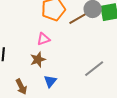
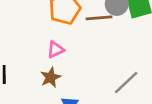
brown line: (78, 18) -> (99, 18), turned 30

